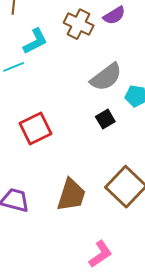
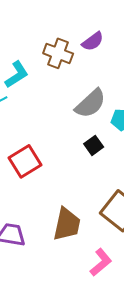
pink L-shape: (100, 254) -> (101, 262), moved

